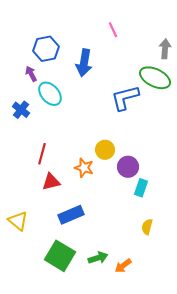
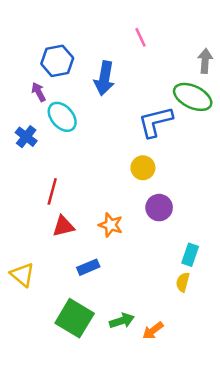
yellow circle: (105, 150) -> (143, 168), moved
orange star: (84, 168) -> (111, 225), moved
cyan rectangle: (141, 188) -> (190, 255), moved
blue rectangle: (71, 215) -> (88, 267), size x0.7

